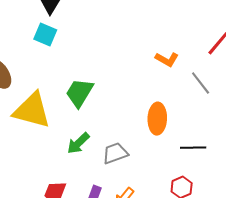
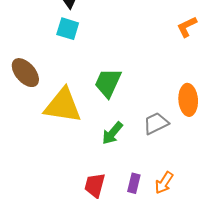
orange L-shape: (167, 59) -> (187, 27), moved, turned 130
gray trapezoid: (115, 153) -> (156, 123), moved

